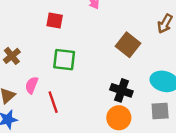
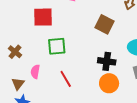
red square: (55, 20) -> (43, 17), size x1.5
red line: (53, 102) -> (66, 79), moved

